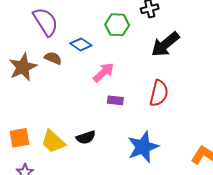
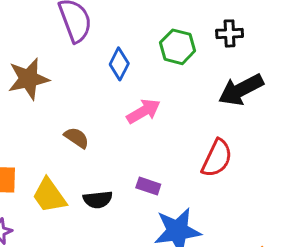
blue diamond: (81, 44) -> (119, 64), turned 70
brown semicircle: (53, 58) -> (77, 138), moved
purple rectangle: (115, 100) -> (148, 186), moved

